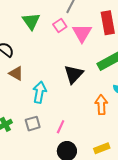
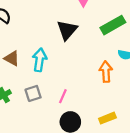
brown triangle: (16, 73) -> (12, 58), moved
black triangle: (74, 74) -> (67, 30), moved

